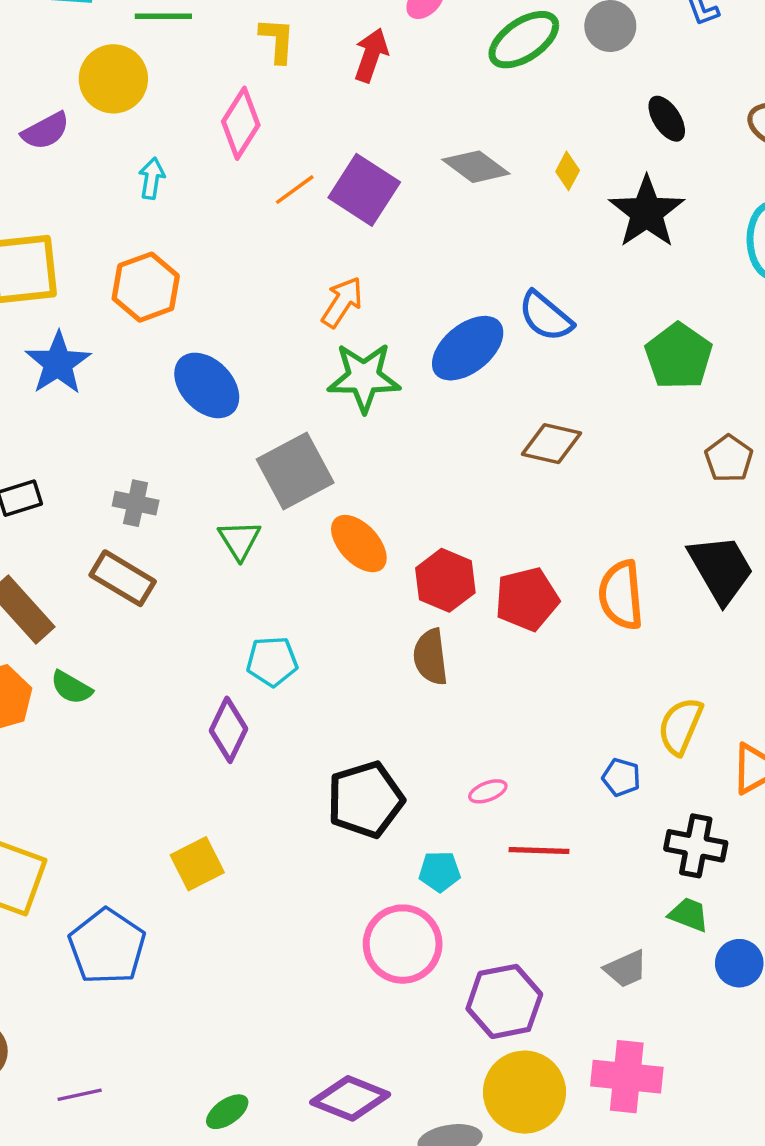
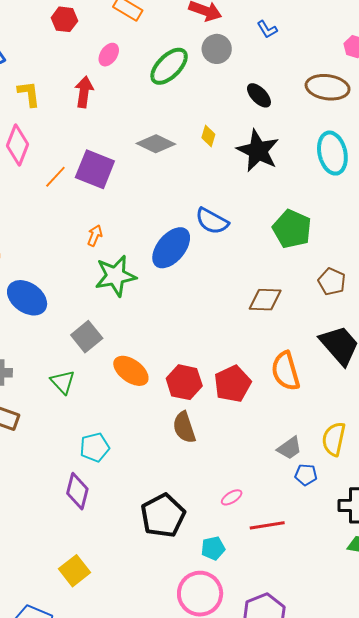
orange arrow: (342, 302) -> (95, 236), size x0.7
brown diamond: (552, 444) -> (265, 300), moved
gray square: (295, 471) -> (87, 337), size x0.7
gray trapezoid: (626, 969) -> (289, 448), moved

